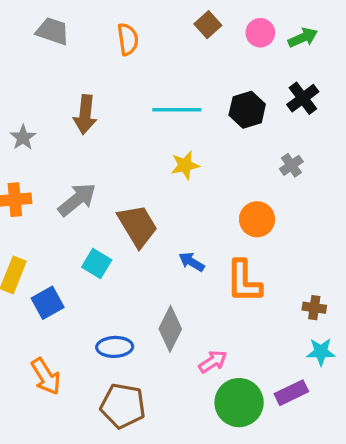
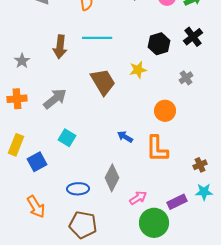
cyan line: (177, 110) -> (97, 38), moved
yellow star: (185, 165) -> (138, 70), moved
brown trapezoid: (138, 226) -> (103, 82), moved
brown cross: (314, 308) -> (200, 165), turned -32
purple rectangle: (291, 393) -> (177, 202), moved

